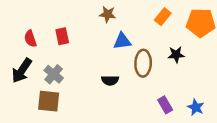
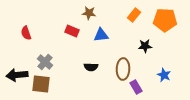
red rectangle: (62, 36) -> (72, 31), moved, turned -56
brown ellipse: (143, 63) -> (123, 69), moved
black arrow: (22, 71) -> (17, 75), moved, turned 50
blue star: (196, 107) -> (164, 75), moved

